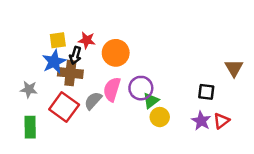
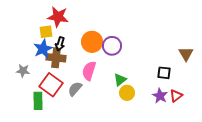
red star: (87, 40) -> (58, 17), moved, size x1.5
purple circle: (141, 88) -> (112, 46), moved
gray semicircle: (93, 101) -> (75, 89), moved
green rectangle: (30, 127) -> (38, 101), moved

